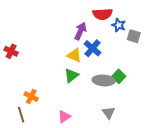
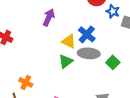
purple arrow: (80, 31) -> (49, 17), moved
gray ellipse: (104, 80) -> (89, 53), moved

